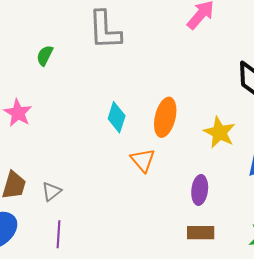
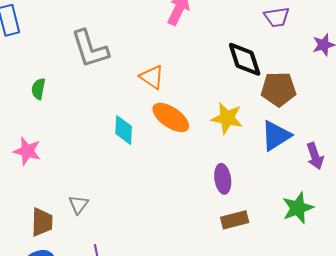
orange ellipse: (165, 117) -> (171, 117), turned -54
orange triangle: (143, 160) -> (152, 77), moved
gray triangle: (51, 191) -> (79, 205), moved

